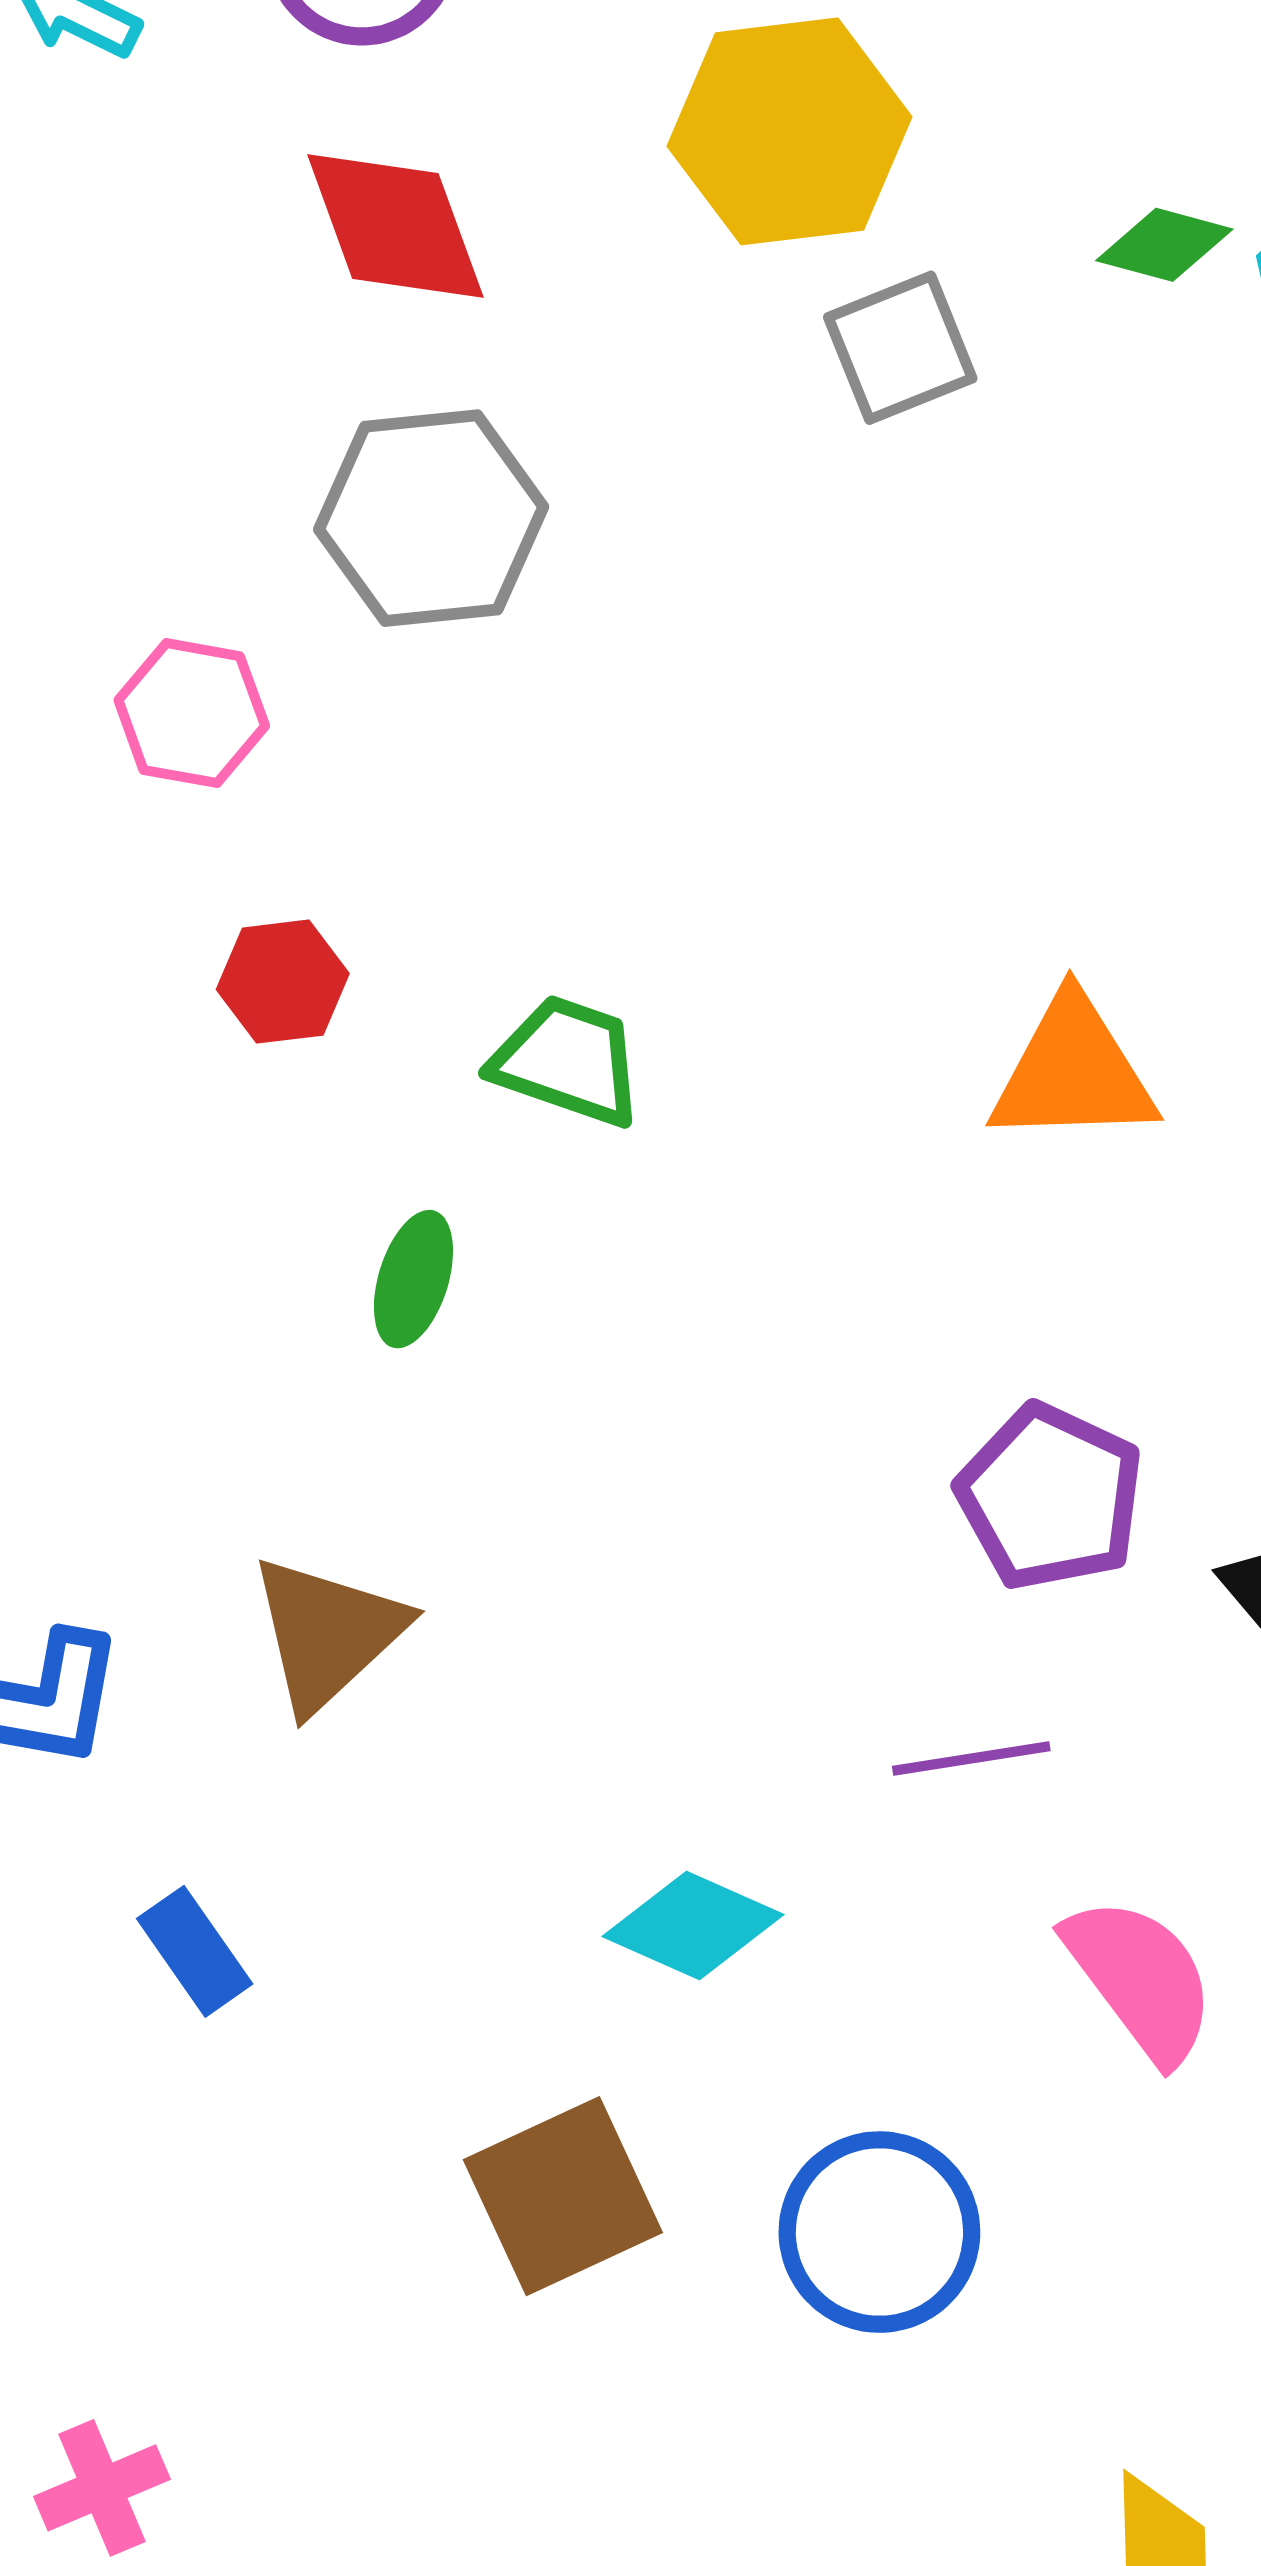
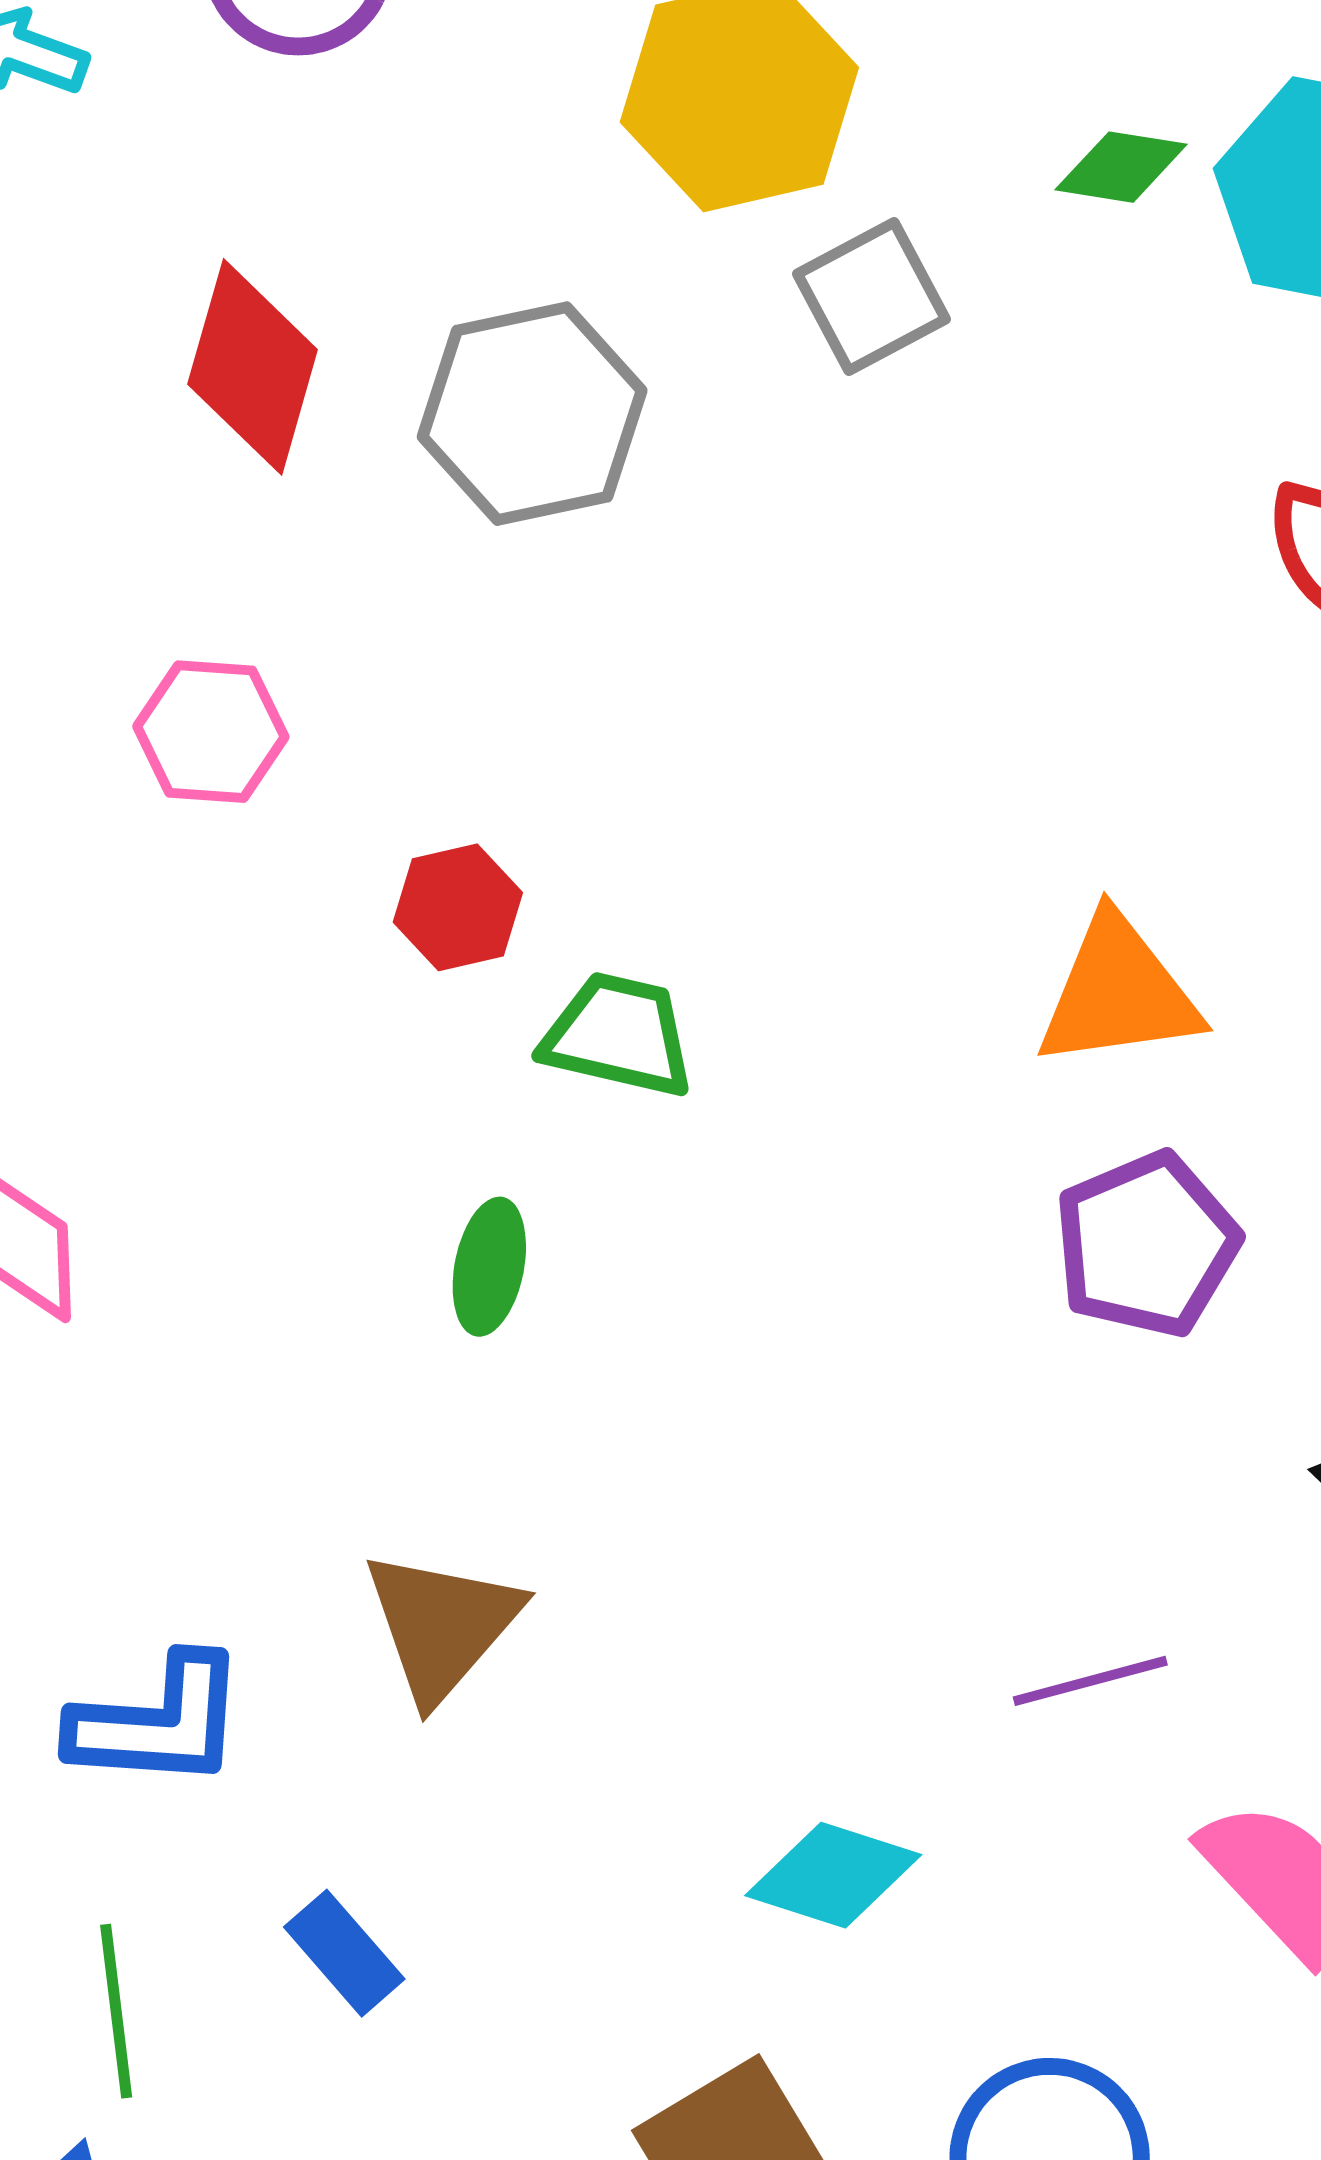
red diamond: (395, 226) -> (253, 367), moved, turned 42
gray hexagon: (431, 518) -> (532, 414), moved
red hexagon: (283, 982) -> (458, 907), moved
purple pentagon: (1050, 1497) -> (1147, 1245), moved, turned 30

